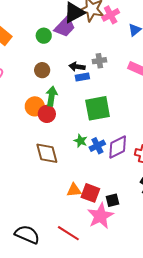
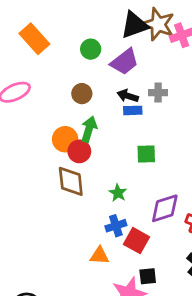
purple trapezoid: (65, 27) -> (125, 62), moved
green square: (98, 108) -> (146, 154), size x0.6
blue cross: (97, 146) -> (116, 226), moved
brown diamond: (47, 153) -> (71, 181), moved
red square: (90, 193) -> (137, 241), moved

